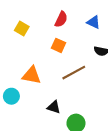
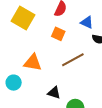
blue triangle: (94, 22) -> (87, 22), moved
yellow square: (22, 29) -> (23, 18), size x1.6

